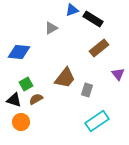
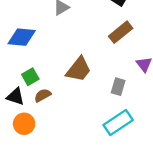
gray rectangle: (87, 90) -> (118, 87), moved

